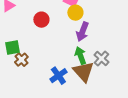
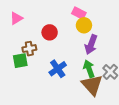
brown cross: (21, 60) -> (29, 49), moved, turned 32
blue cross: (58, 76) -> (58, 69), moved

